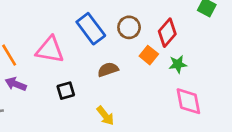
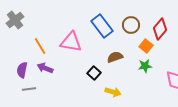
green star: (178, 64) -> (145, 66), moved
black square: (66, 91) -> (94, 73), moved, turned -32
yellow arrow: (105, 116) -> (113, 92), turned -35

